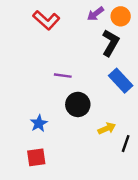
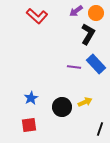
purple line: (63, 76) -> (74, 67), moved
black circle: (78, 104) -> (62, 107), moved
black line: (126, 144) -> (100, 129), moved

